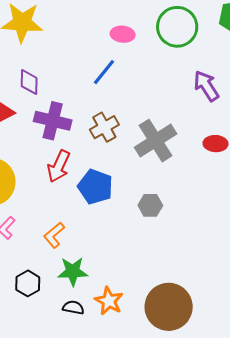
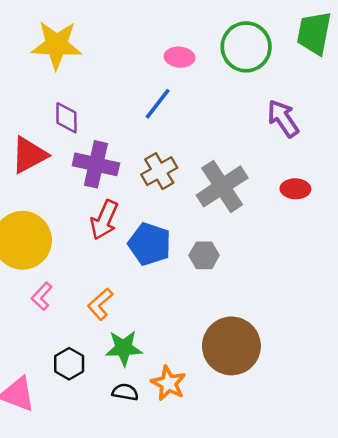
gray hexagon: (150, 205) -> (204, 255), moved
brown circle: (169, 307) -> (231, 346), moved

